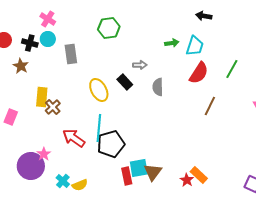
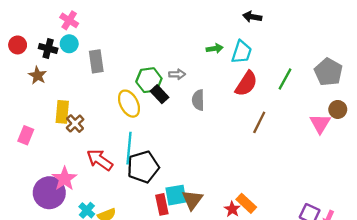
green hexagon: (109, 28) -> (149, 80), moved
pink star: (44, 154) -> (65, 179), size x1.5

